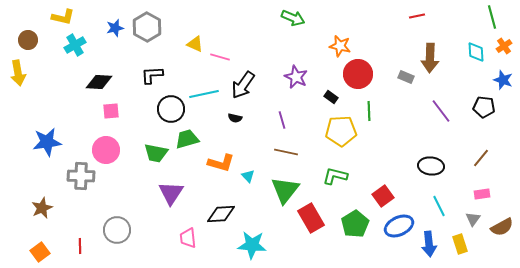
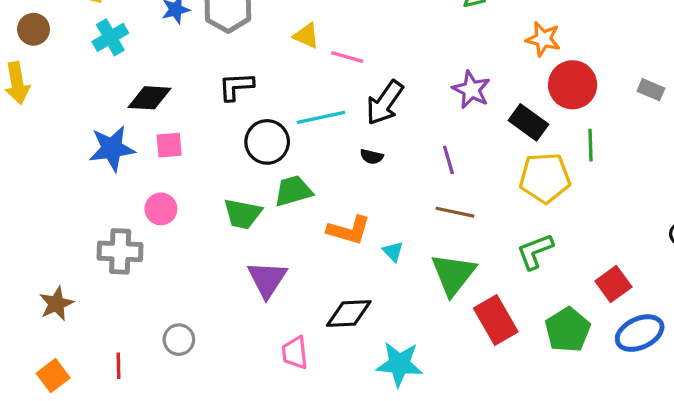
black rectangle: (331, 97) -> (528, 122), size x1.6
blue star: (47, 142) -> (112, 148), moved
pink circle: (106, 150) -> (161, 209), size x0.7
green L-shape: (335, 176) -> (535, 251), turned -35
gray circle: (117, 230) -> (179, 340), size x0.7

